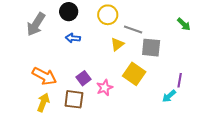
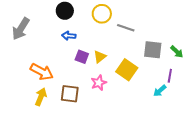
gray arrow: (36, 24) -> (21, 29), moved
green arrow: (184, 24) -> (177, 52), moved
yellow triangle: (117, 44) -> (100, 57), moved
gray square: (151, 48) -> (153, 50), moved
purple square: (83, 78) -> (82, 57), moved, turned -32

